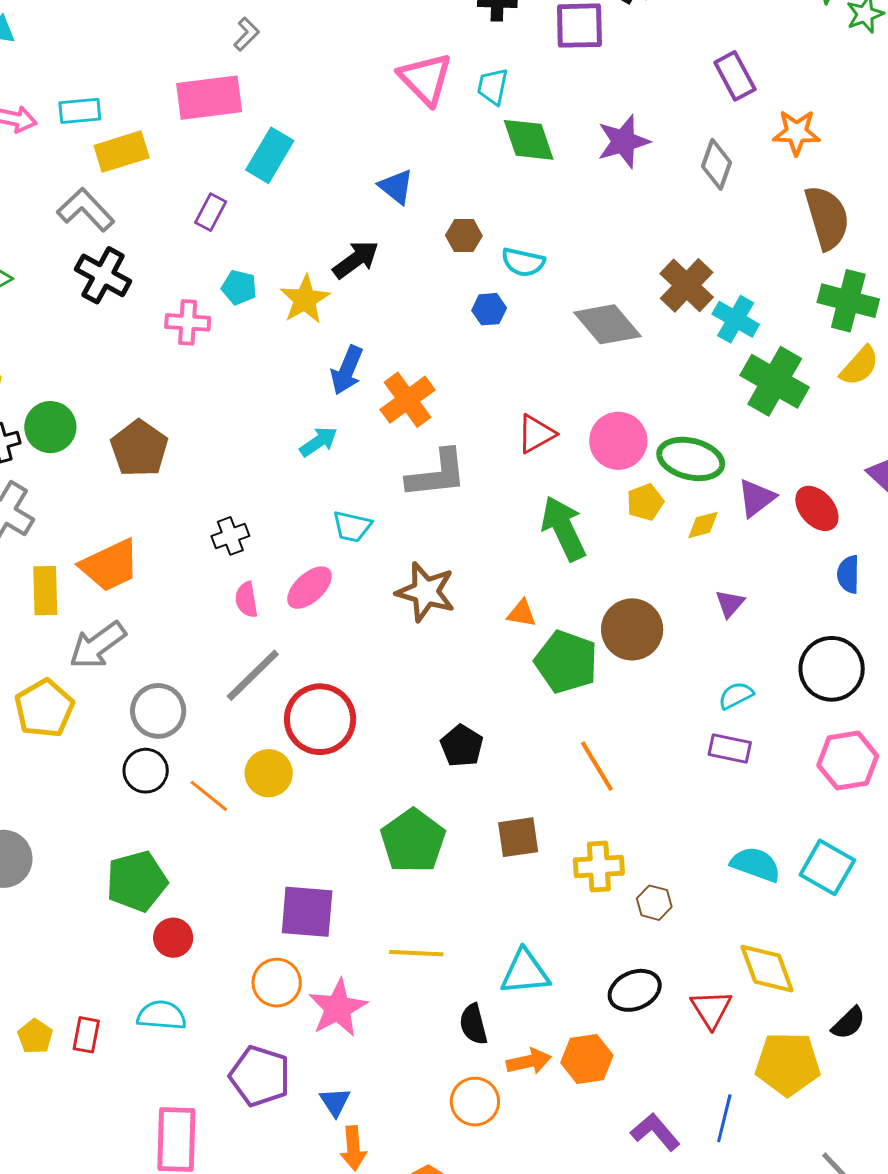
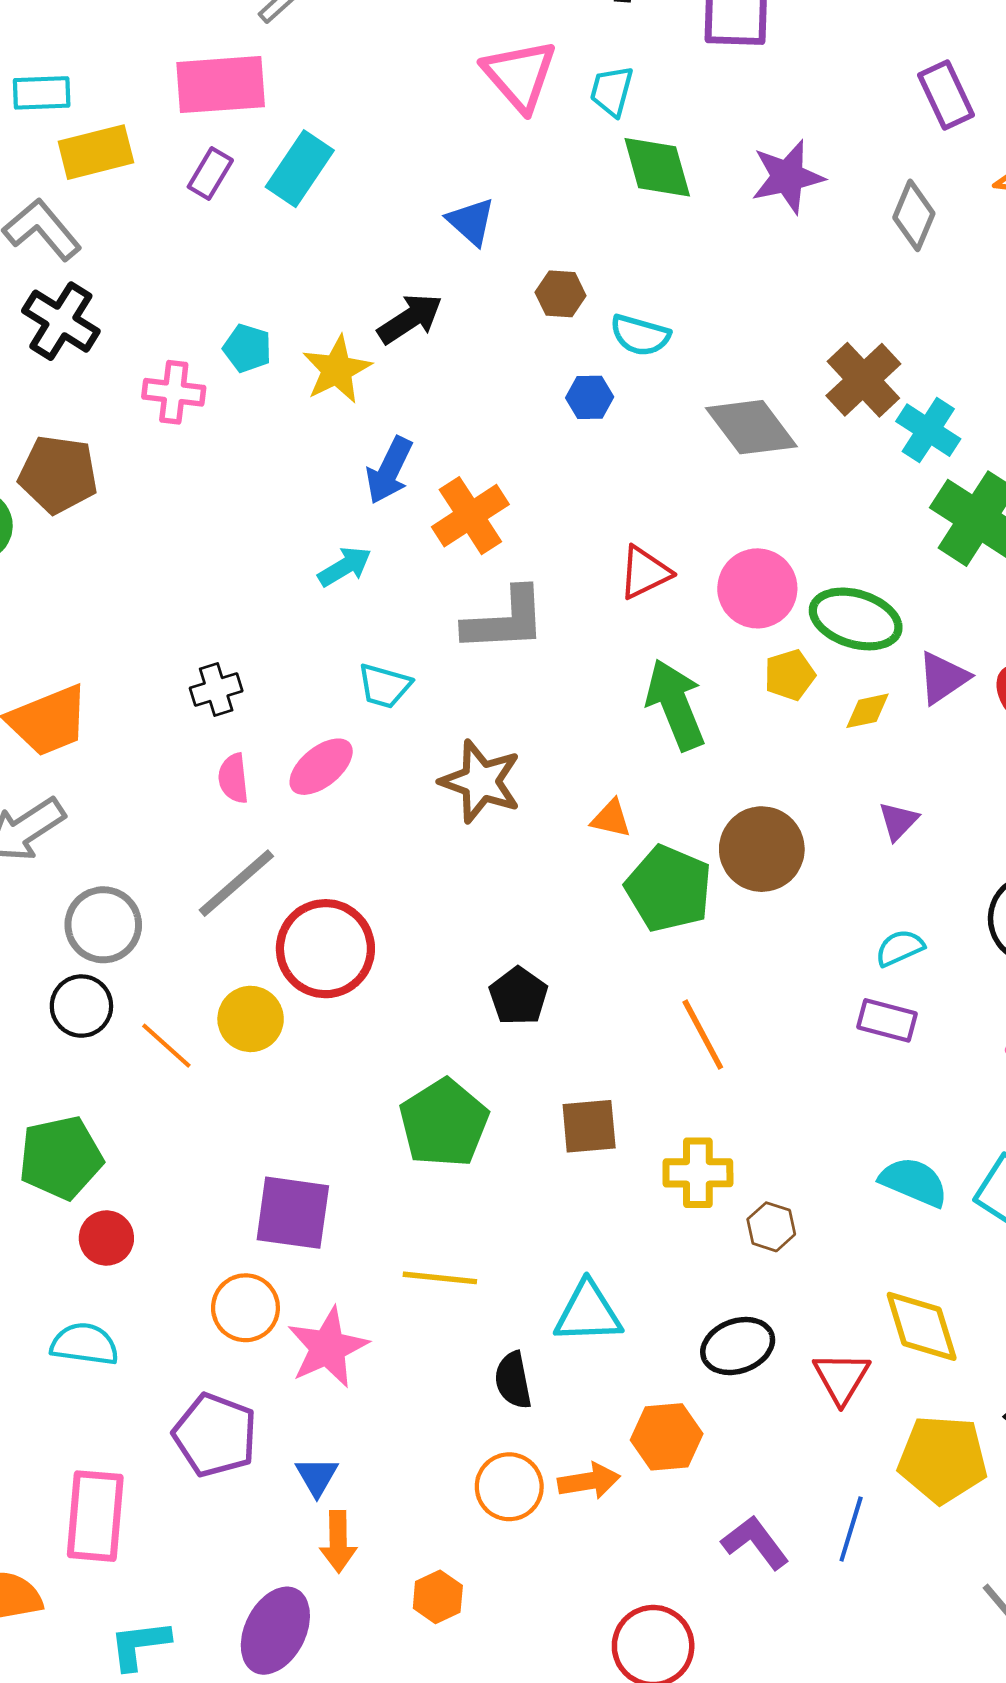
purple rectangle: (211, 212) -> (210, 174), moved
brown pentagon: (139, 448) -> (58, 474), moved, turned -30
orange arrow: (529, 1061) -> (589, 1481), moved

